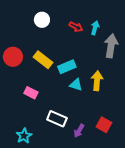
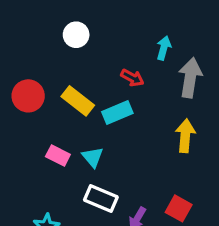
red arrow: (76, 27) -> (132, 78), moved
yellow arrow: (97, 81) -> (185, 136), moved
cyan triangle: (76, 85) -> (93, 157), moved, turned 32

